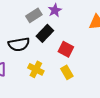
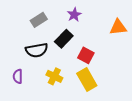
gray rectangle: (34, 15) -> (39, 20), moved
yellow rectangle: (67, 72) -> (87, 79), size x1.5

